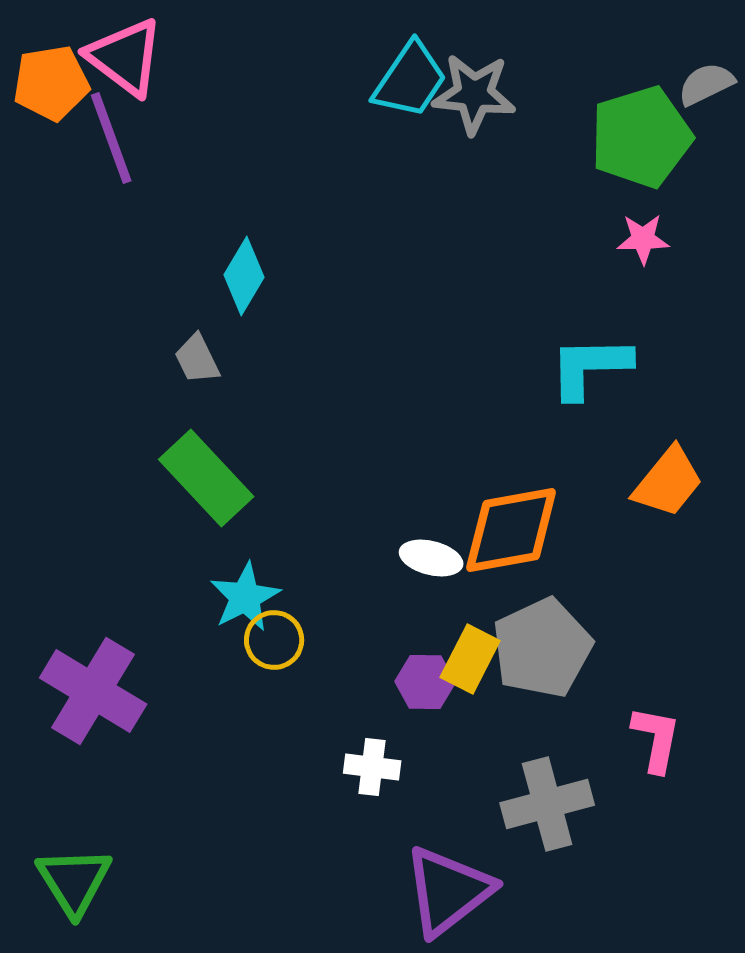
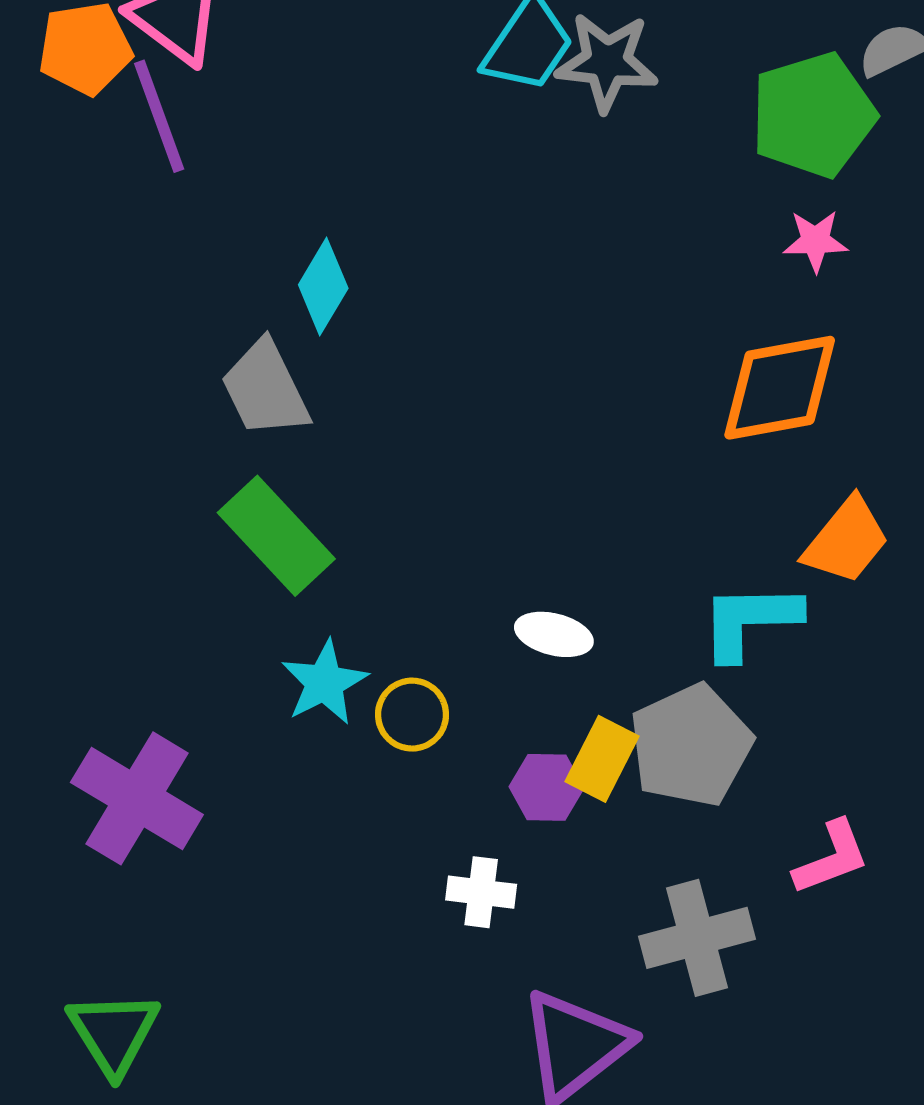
gray trapezoid: (197, 359) -> (265, 389), size x1.6
cyan L-shape: (590, 367) -> (750, 621), moved
orange diamond: (511, 530) -> (780, 388), moved
yellow circle: (274, 640) -> (412, 715), moved
pink L-shape: (656, 739) -> (831, 858), turned 58

